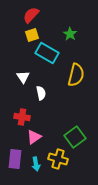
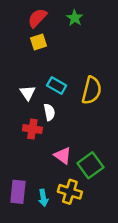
green star: (70, 34) -> (75, 18), moved
cyan rectangle: (47, 53) -> (57, 86), moved, size x0.7
red cross: (22, 117) -> (32, 129), moved
pink triangle: (34, 137) -> (63, 156), moved, turned -49

